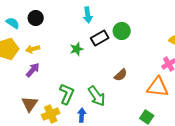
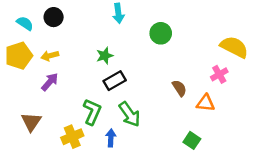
black rectangle: (100, 38) -> (115, 81), moved
brown semicircle: (121, 75) -> (179, 88), moved, turned -80
orange triangle: (158, 87) -> (206, 103), size x0.7
brown triangle: (30, 104) -> (31, 122), moved

